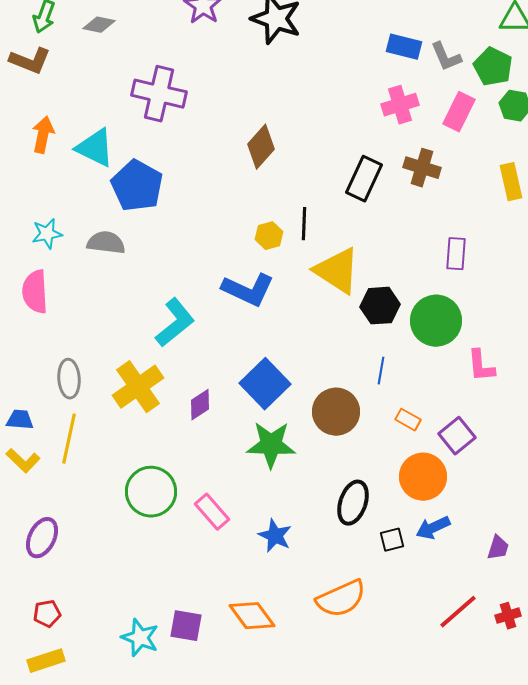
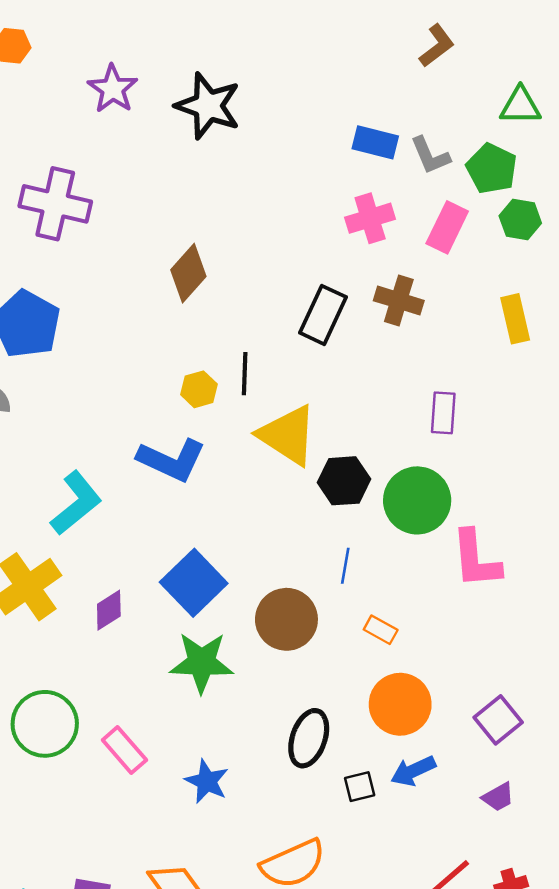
pink L-shape: (481, 366) -> (476, 559), size x1.4
purple square: (457, 436) -> (498, 720), moved
purple trapezoid: (498, 548) -> (498, 797), turned 44

